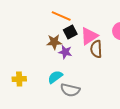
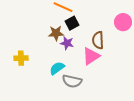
pink triangle: (89, 36) -> (91, 56), moved
yellow cross: (19, 79) -> (21, 58), moved

